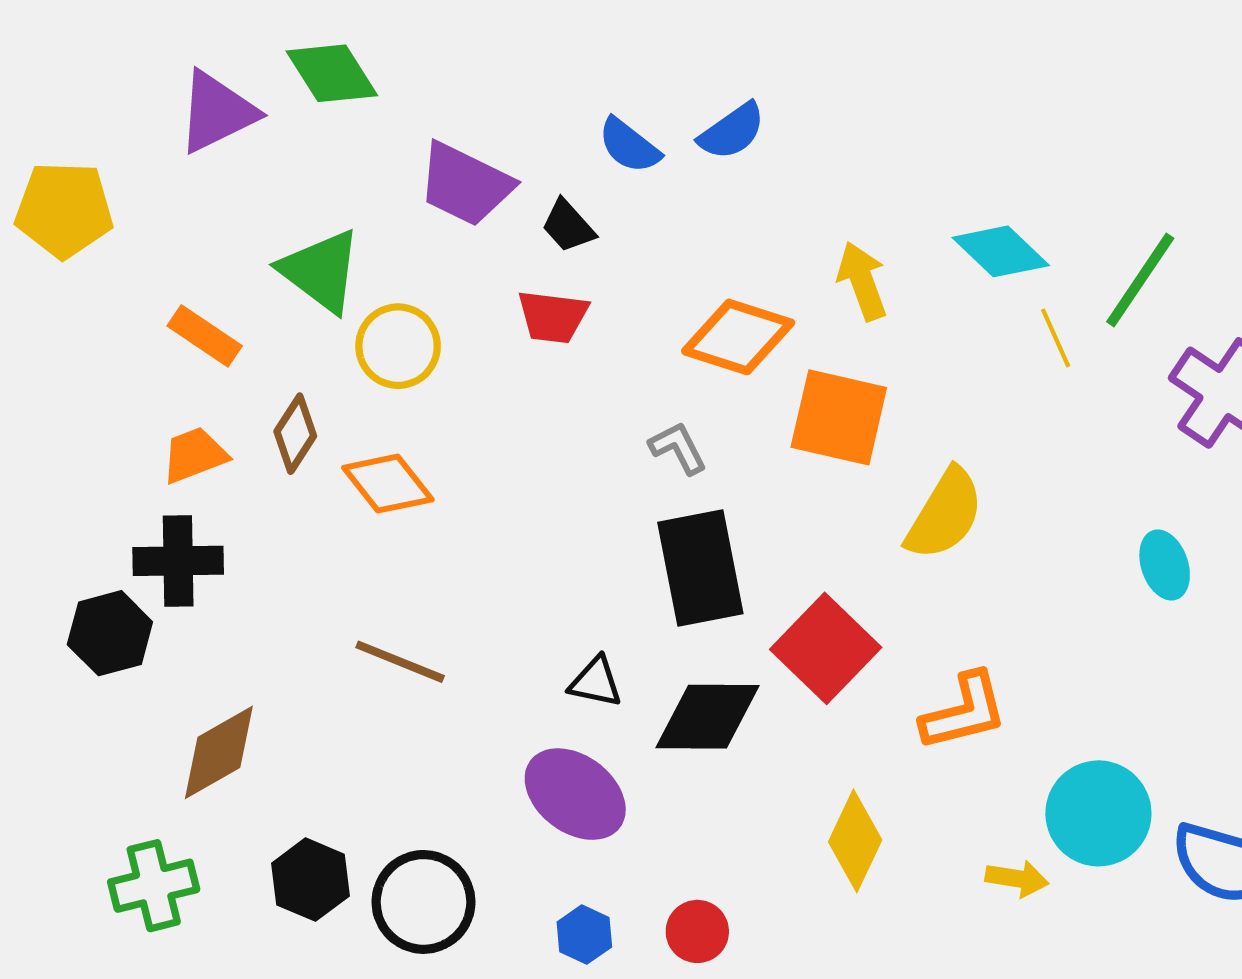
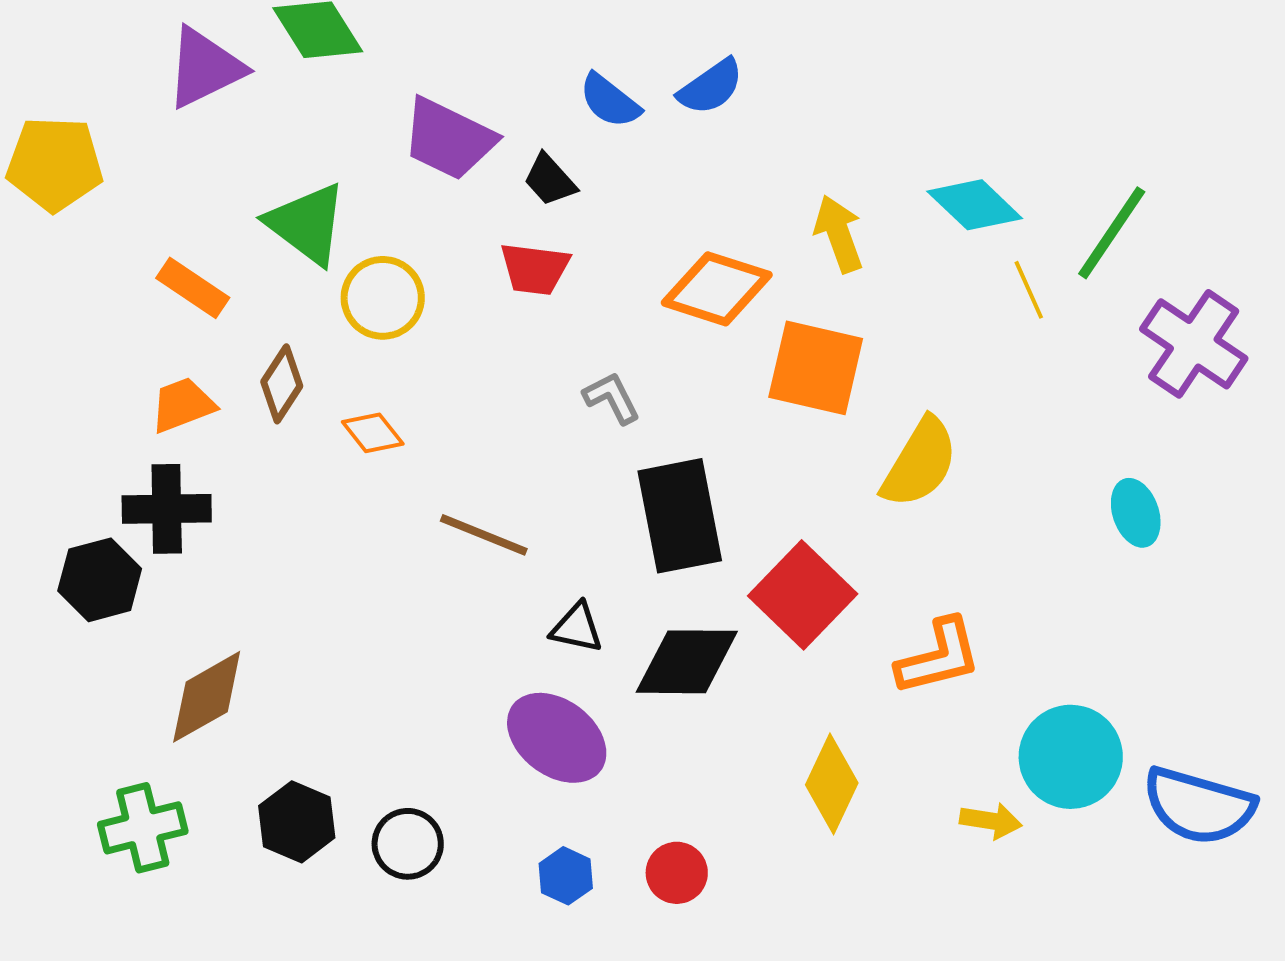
gray L-shape: (678, 448) -> (612, 398), moved
orange diamond: (388, 484) -> (373, 433), size x0.7
brown line: (400, 662) -> (484, 535), moved
black circle: (423, 902) -> (408, 844), size x0.7

